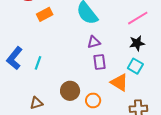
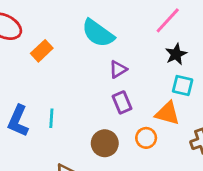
purple rectangle: (100, 62) -> (122, 102), moved
orange circle: (93, 100) -> (146, 138), moved

